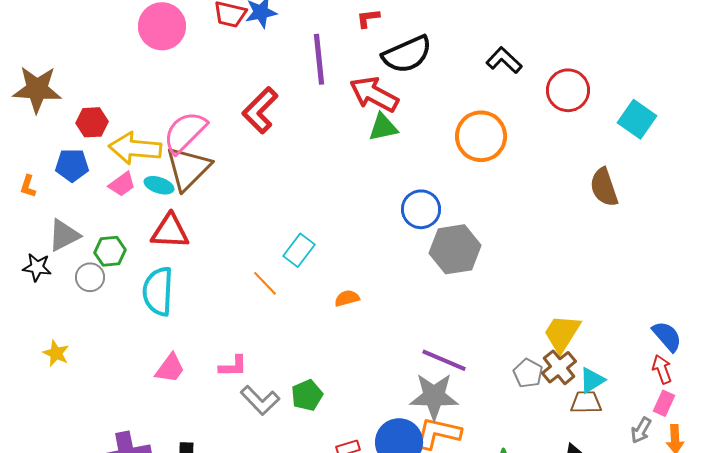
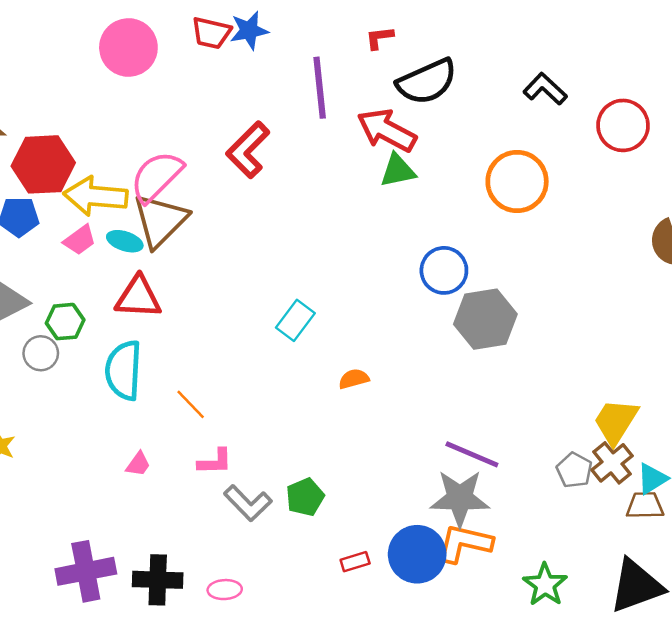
red hexagon: (92, 122) -> (43, 164), size x1.6
orange line: (265, 283) -> (191, 404), moved
pink trapezoid: (170, 368) -> (138, 464), size x0.7

